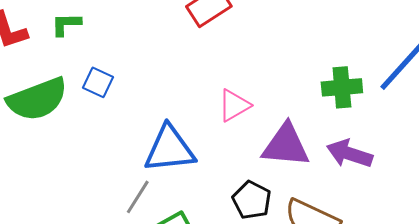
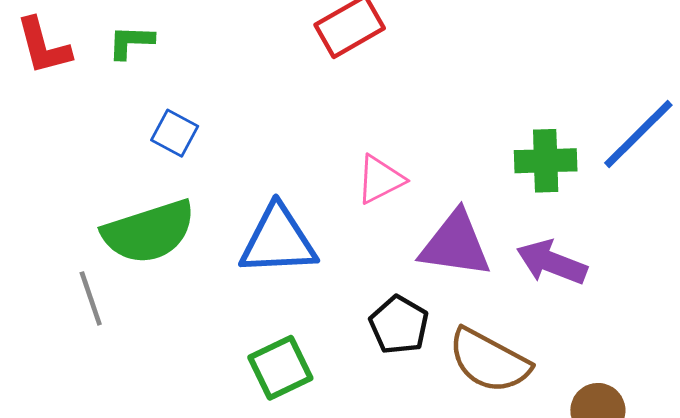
green semicircle: (37, 99) -> (149, 232), moved
gray line: (138, 197) -> (91, 298), moved, turned -54

